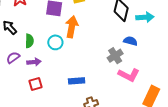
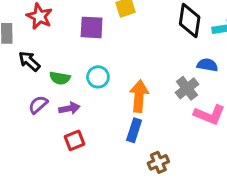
orange arrow: (72, 27) -> (139, 96), moved
green semicircle: (29, 41) -> (60, 78), turned 104
blue rectangle: (77, 81) -> (134, 130), turned -63

